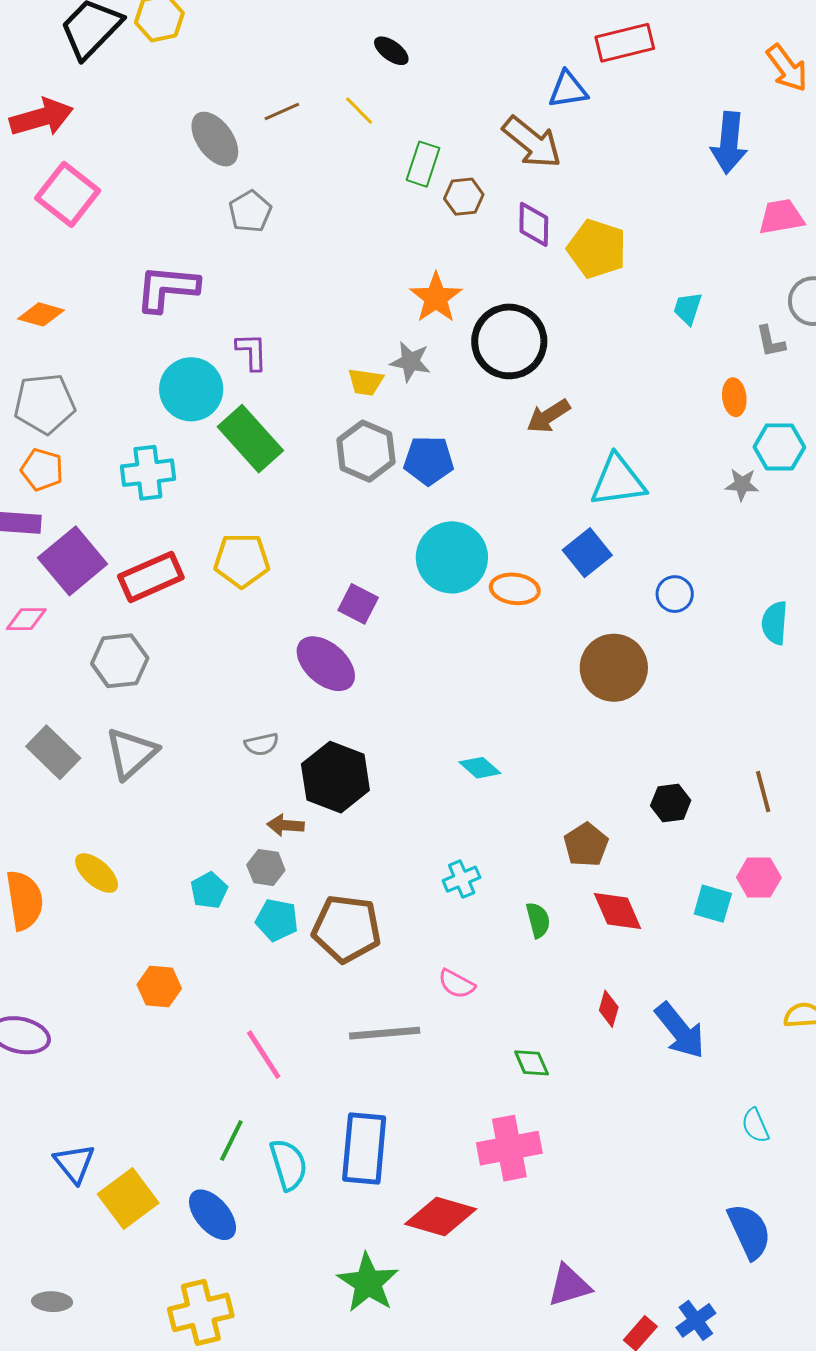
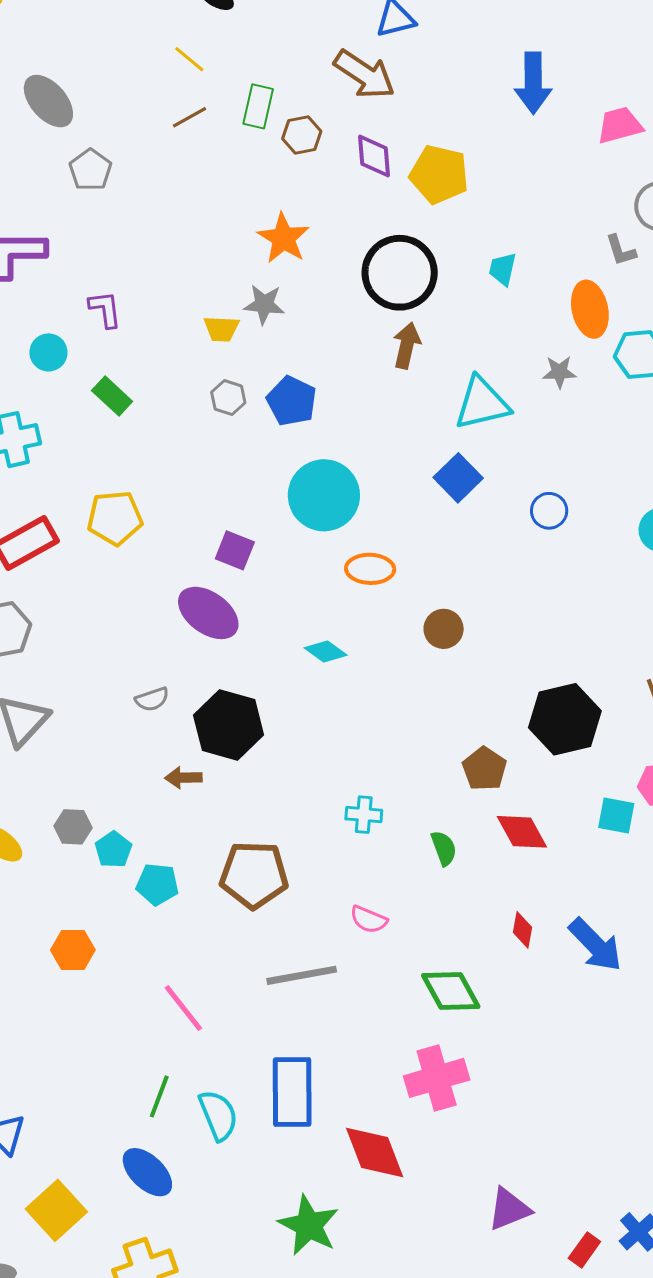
brown line: (282, 112) -> (190, 117), moved
blue arrow: (729, 143) -> (533, 83), moved
cyan trapezoid: (688, 308) -> (503, 269), moved
black circle: (509, 341) -> (400, 273), moved
cyan circle: (191, 389) -> (48, 352), size x0.6
orange ellipse: (734, 397) -> (590, 309), size x1.5
brown arrow: (548, 416) -> (407, 345), turned 141
green rectangle: (250, 439) -> (112, 396), size x0.6
gray hexagon: (366, 451) -> (228, 398), size x0.6
blue pentagon: (429, 460) -> (292, 401), turned 30
gray star: (742, 485) -> (559, 372), moved
orange ellipse: (515, 589) -> (370, 569), moved
brown circle: (614, 668) -> (444, 629), moved, size x0.6
cyan diamond: (480, 768) -> (326, 651), moved
black hexagon: (671, 803) -> (565, 719), size x1.8
gray hexagon: (266, 868) -> (73, 827), moved
cyan cross: (462, 879) -> (364, 815), turned 33
cyan pentagon: (277, 920) -> (157, 884), moved
green diamond: (532, 1063) -> (451, 991), size x1.6
yellow square: (128, 1198) -> (56, 1210), moved
red diamond: (441, 1216) -> (375, 1153), turned 58

